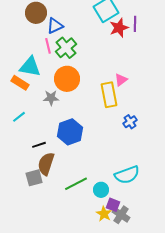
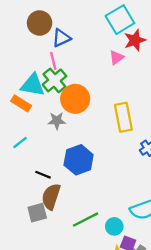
green cross: (66, 48) -> (54, 80), moved
pink triangle: (121, 80) -> (117, 57), moved
black line: (39, 145) -> (43, 175), turned 40

